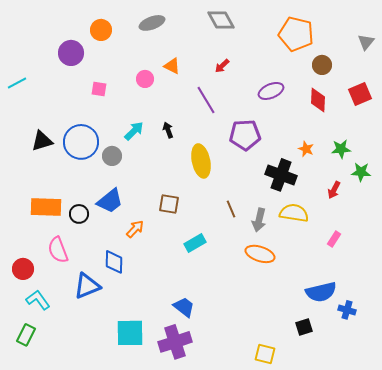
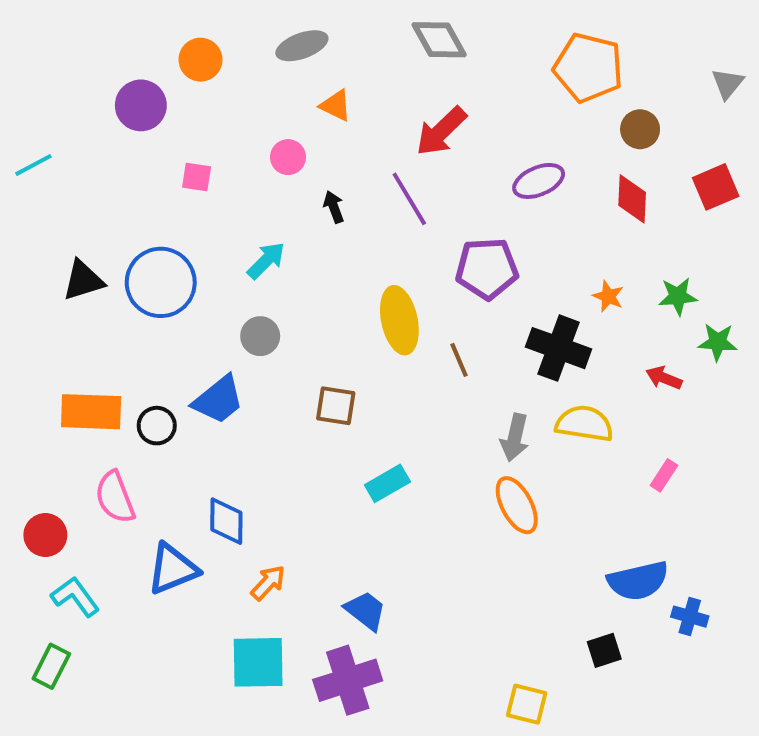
orange triangle: (172, 66) -> (336, 105), moved
red arrow: (222, 66) -> (441, 131), size x1.8
black arrow: (168, 130) -> (334, 207), moved
gray circle: (112, 156) -> (260, 336), moved
red arrow: (334, 190) -> (664, 378), turned 84
brown line: (231, 209) -> (459, 360), moved
orange arrow: (135, 229) -> (268, 583), moved
orange ellipse: (260, 254) -> (517, 505), turned 44

